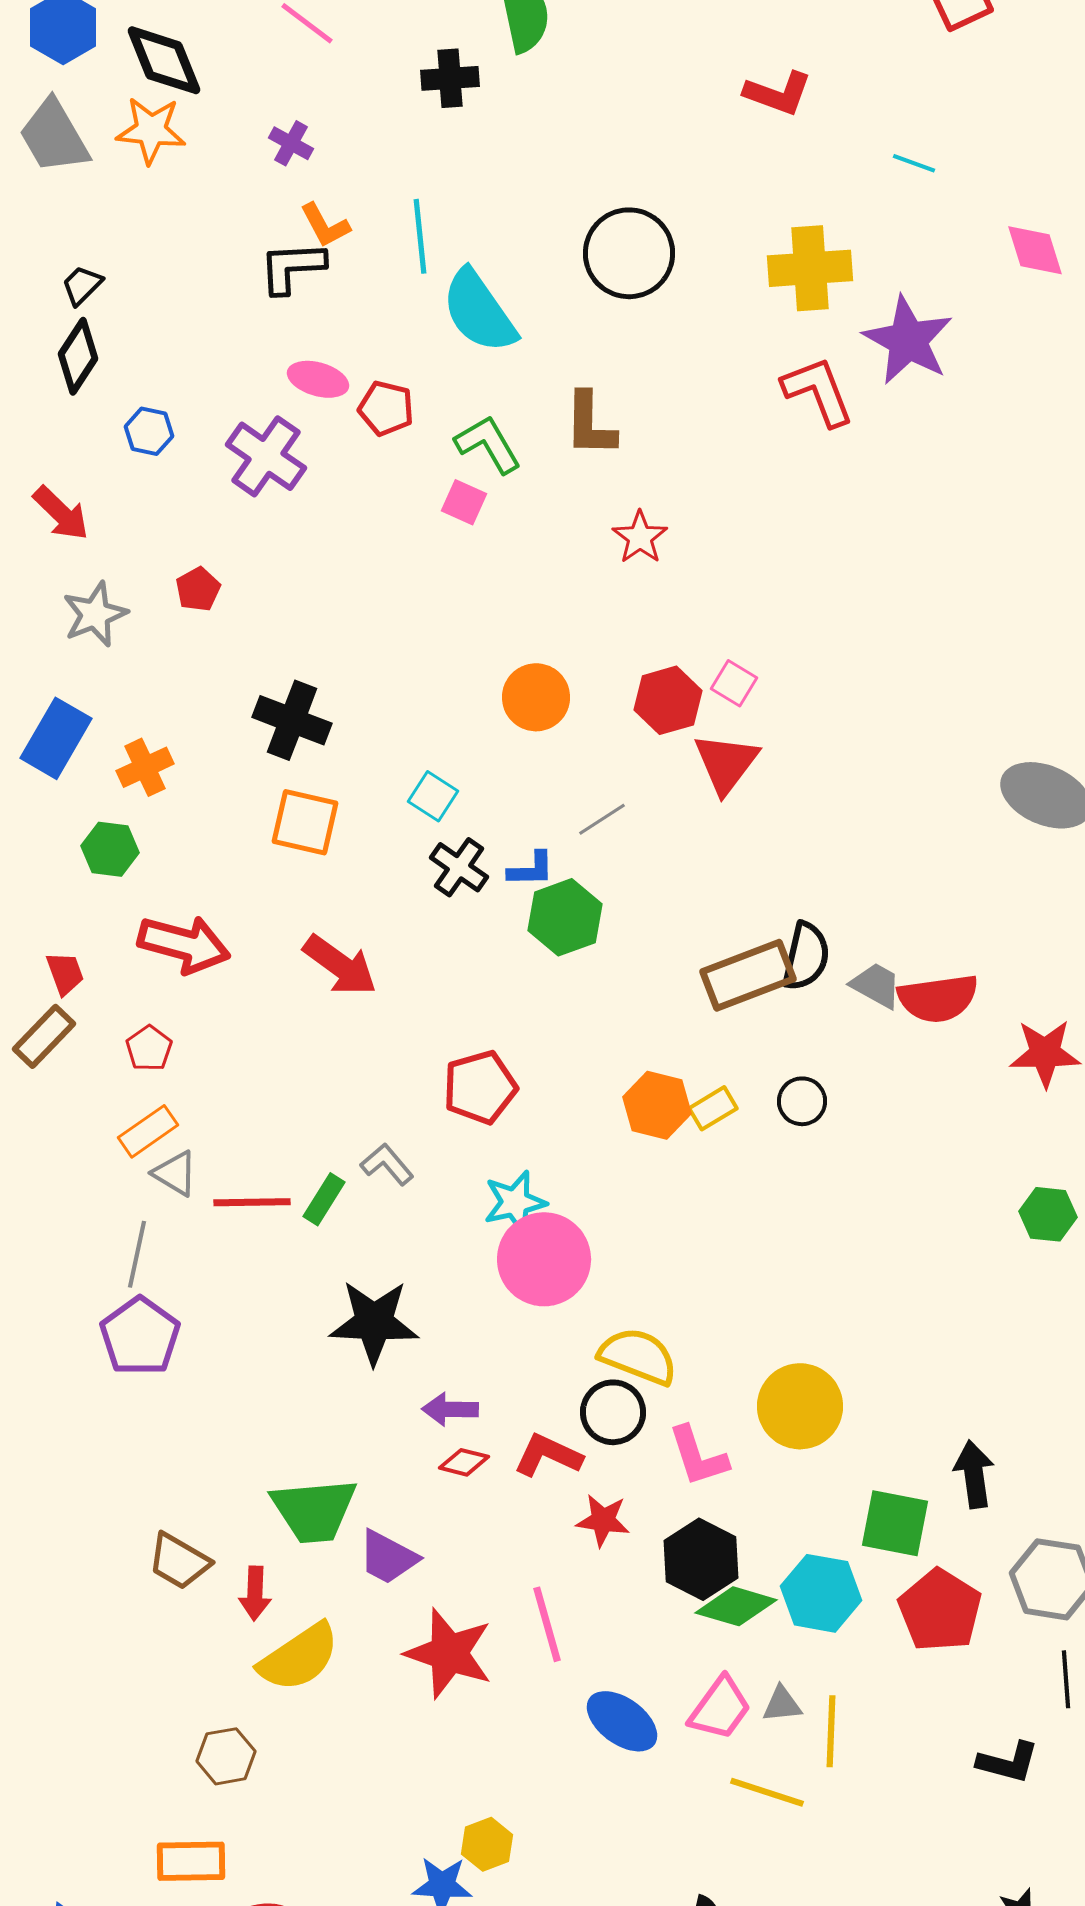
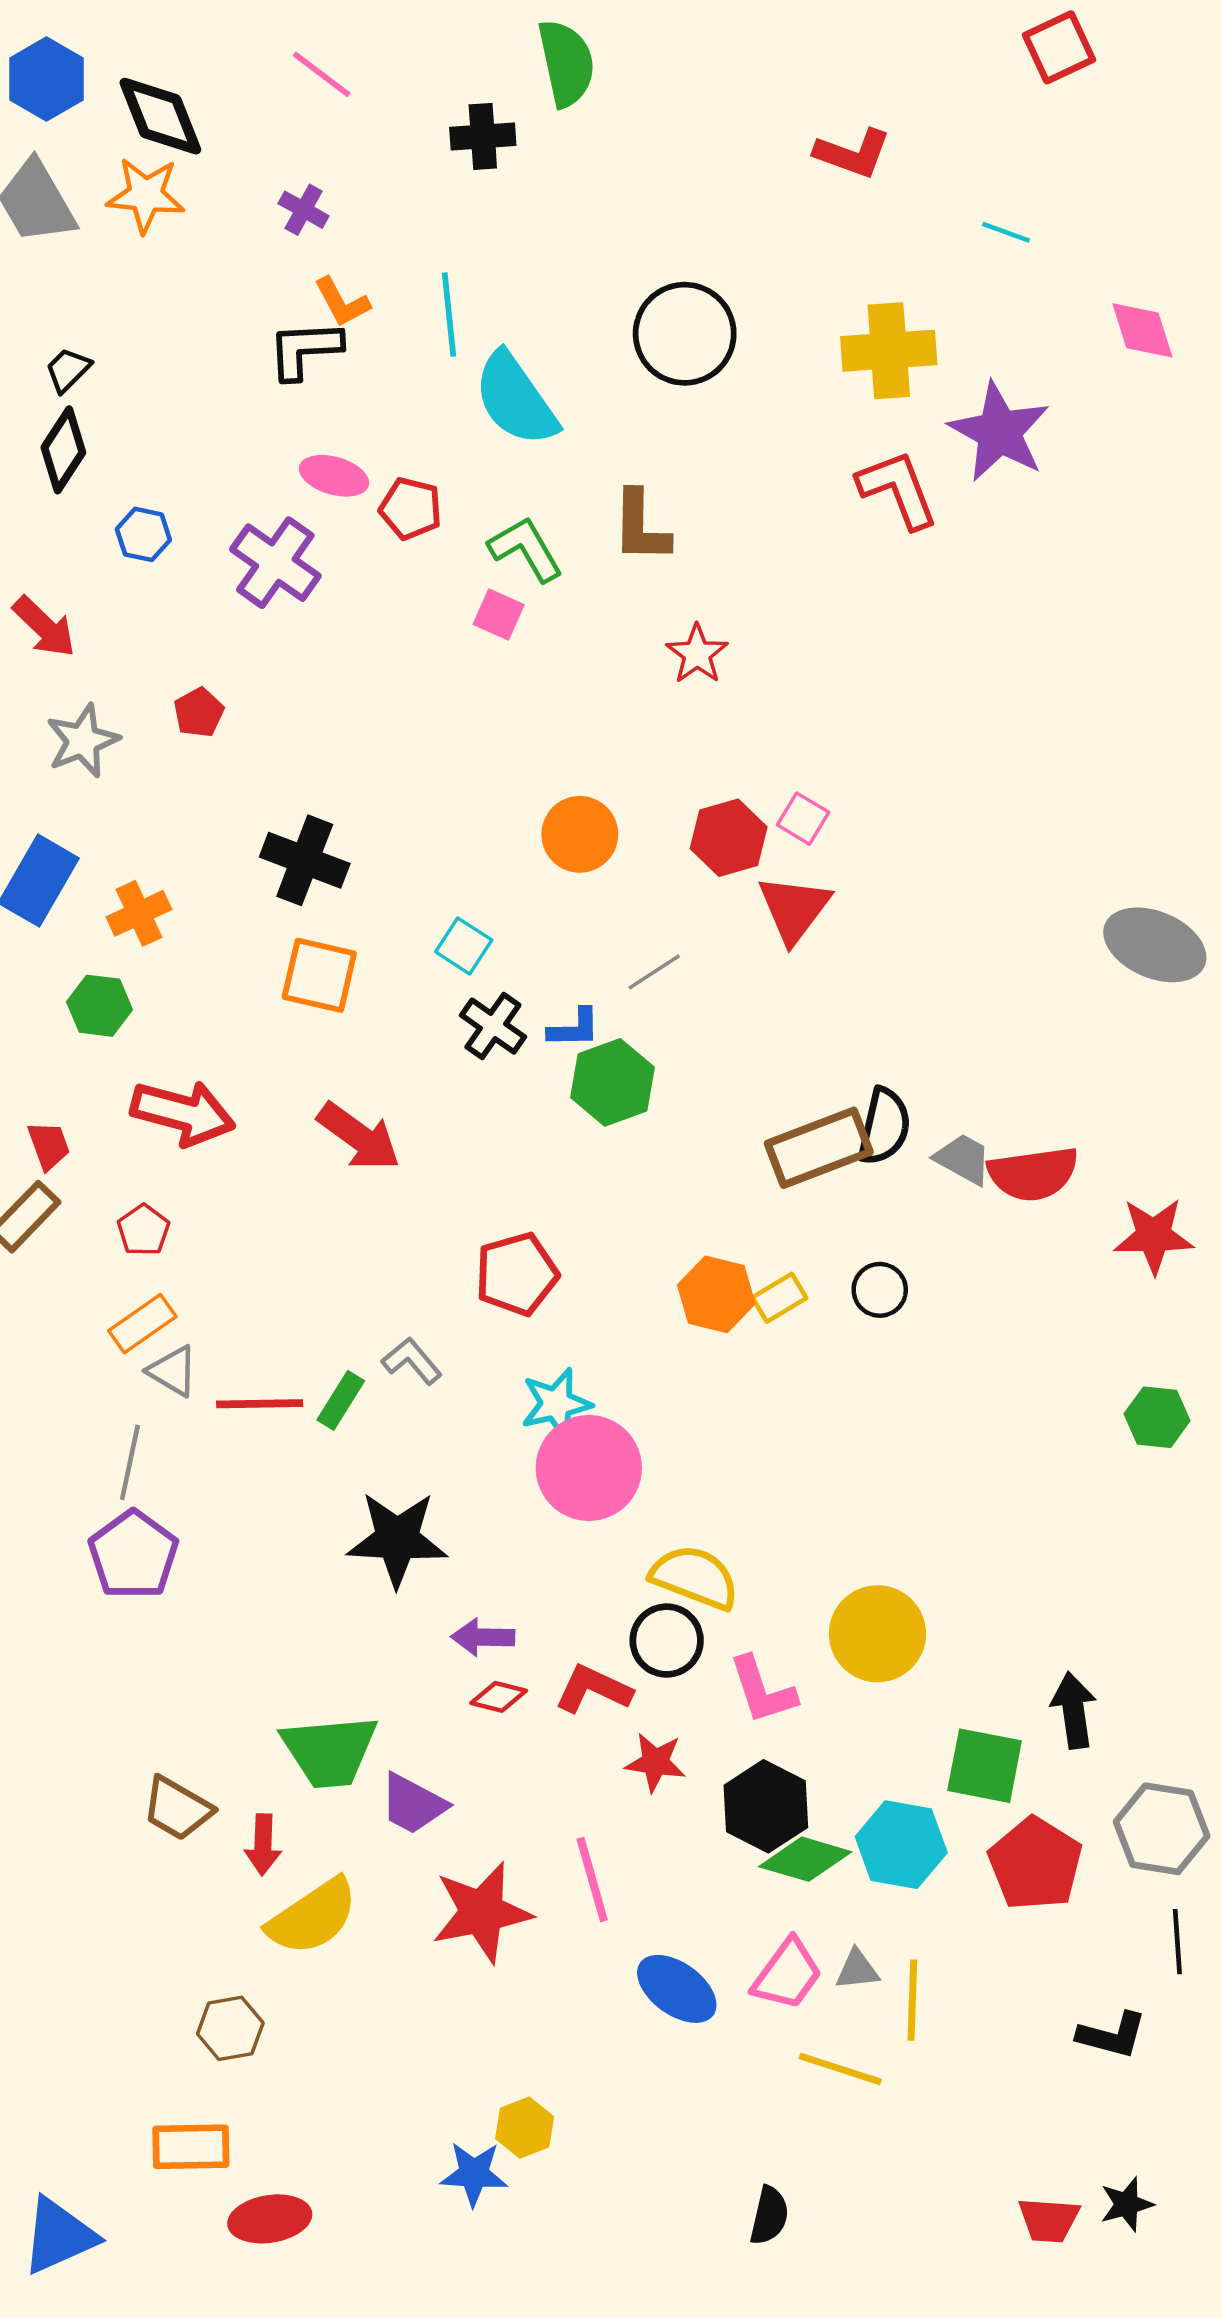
red star: (449, 1653) -> (482, 1912), turned -30

